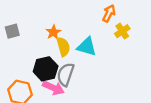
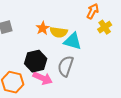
yellow semicircle: (63, 47) -> (59, 32), moved, turned 114
gray semicircle: (66, 74) -> (66, 66), moved

